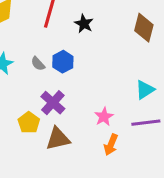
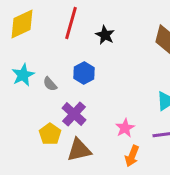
gray semicircle: (38, 64) -> (50, 84), moved

